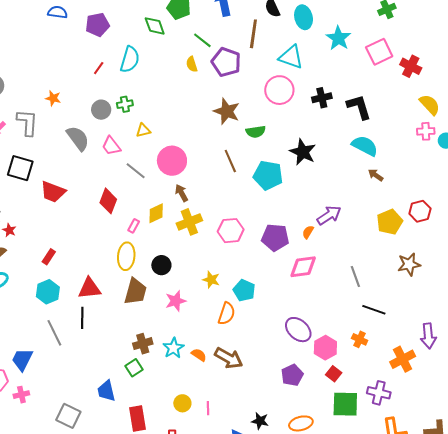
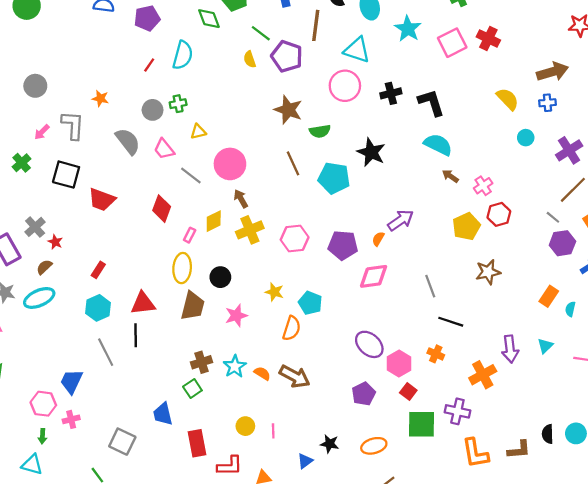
red cross: (411, 66) -> (488, 39), moved
pink cross: (426, 131) -> (483, 186), moved, turned -30

